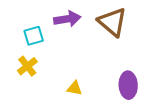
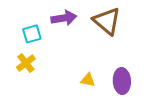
yellow triangle: (75, 88) -> (88, 80), moved

